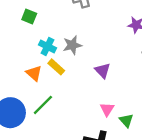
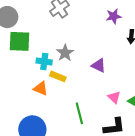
green square: (29, 16) -> (19, 41), size x1.6
green line: (43, 105) -> (79, 113), moved, turned -40

